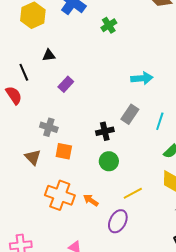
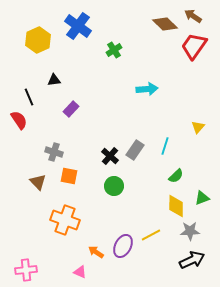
cyan arrow: (142, 78) -> (147, 89), moved
gray rectangle: (130, 114) -> (135, 150), moved
black cross: (105, 131) -> (110, 156), turned -36
yellow line: (133, 193) -> (151, 235), moved
orange arrow: (91, 200) -> (96, 252), moved

